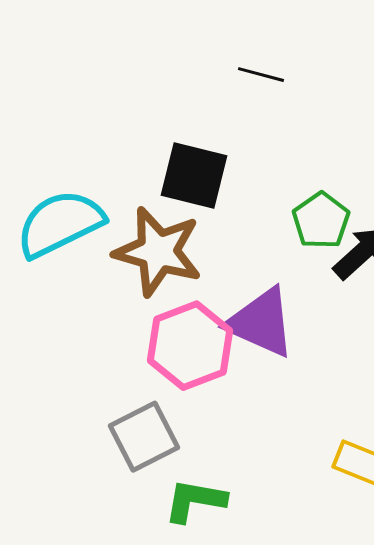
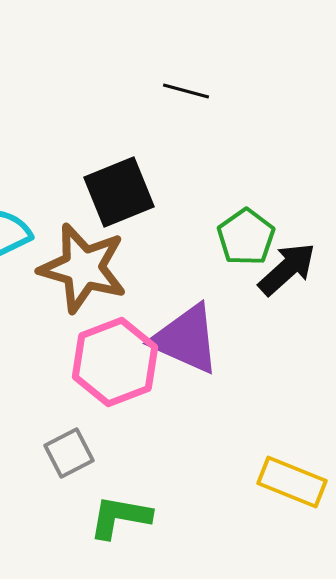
black square: (194, 176) -> (119, 192), turned -36
gray square: (144, 437) -> (69, 453), size x0.7

